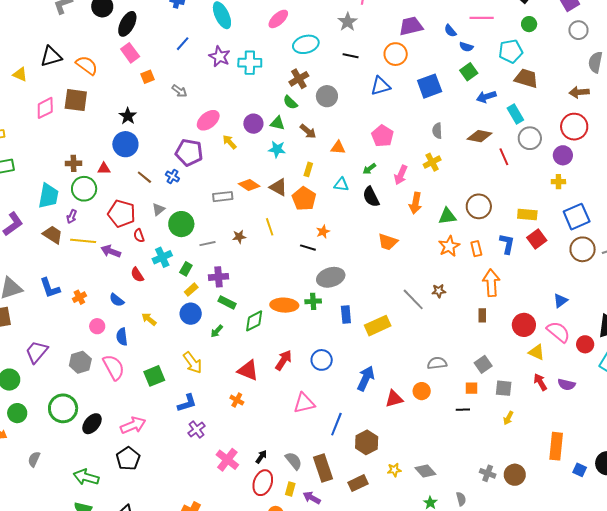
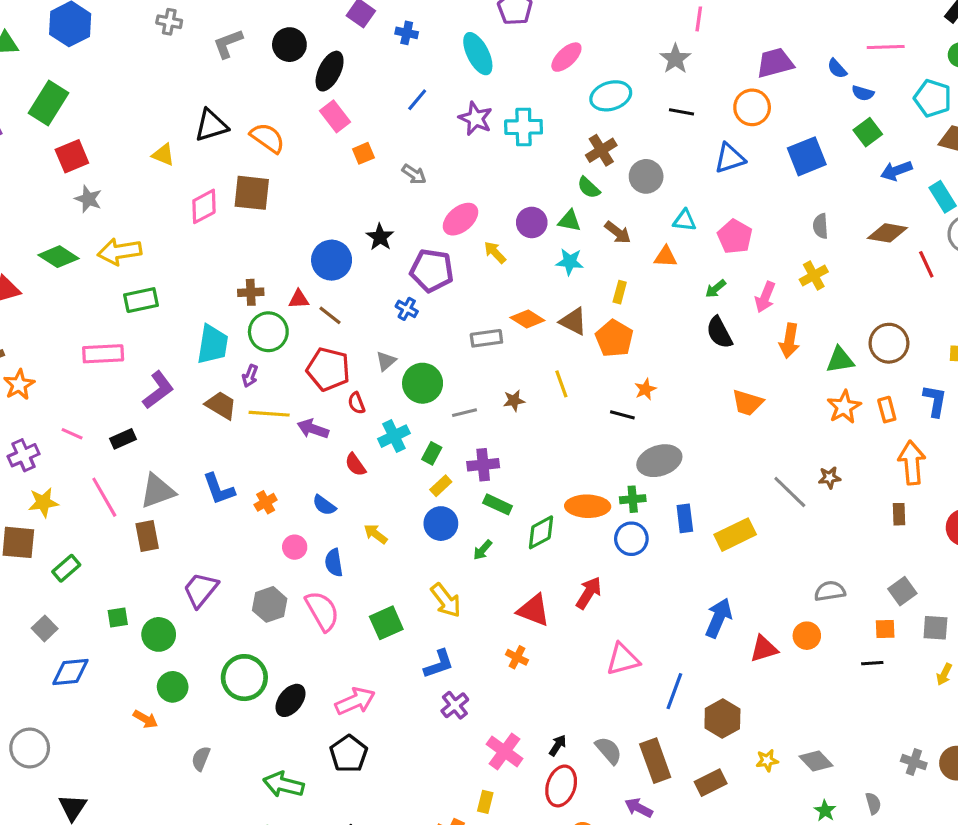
cyan pentagon: (511, 51) -> (933, 98), turned 30
black star: (128, 116) -> (380, 237), moved
brown line: (144, 177) -> (330, 315), moved
cyan triangle: (341, 184) -> (685, 220), moved
blue circle: (322, 360) -> (631, 539), moved
yellow rectangle: (290, 489) -> (485, 802), moved

